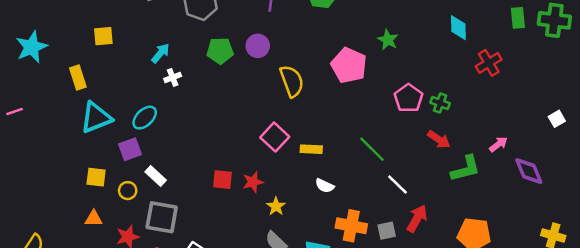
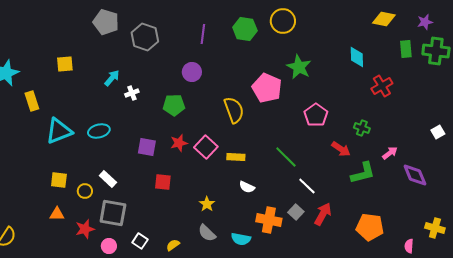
green star: (388, 40) -> (299, 67), size x1.4
green pentagon: (220, 51) -> (174, 105), moved
yellow rectangle: (78, 77) -> (32, 101), moved
white cross: (173, 77) -> (132, 93), moved
yellow semicircle: (292, 81) -> (234, 110), moved
green cross: (440, 103) -> (362, 128), moved
cyan ellipse: (145, 118) -> (99, 131), turned 30
purple square: (130, 149) -> (147, 147), moved, turned 30
red star: (253, 182) -> (179, 143), moved
gray square: (387, 231) -> (296, 212), moved, turned -35

